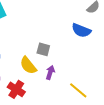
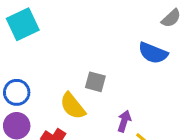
purple arrow: (50, 72) -> (124, 121), moved

